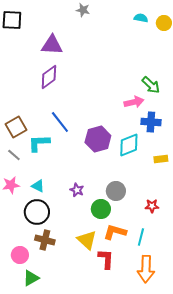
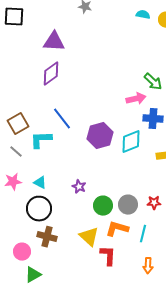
gray circle: (116, 191) -> (128, 205), moved
orange arrow: (146, 269) -> (148, 266), size x0.6

